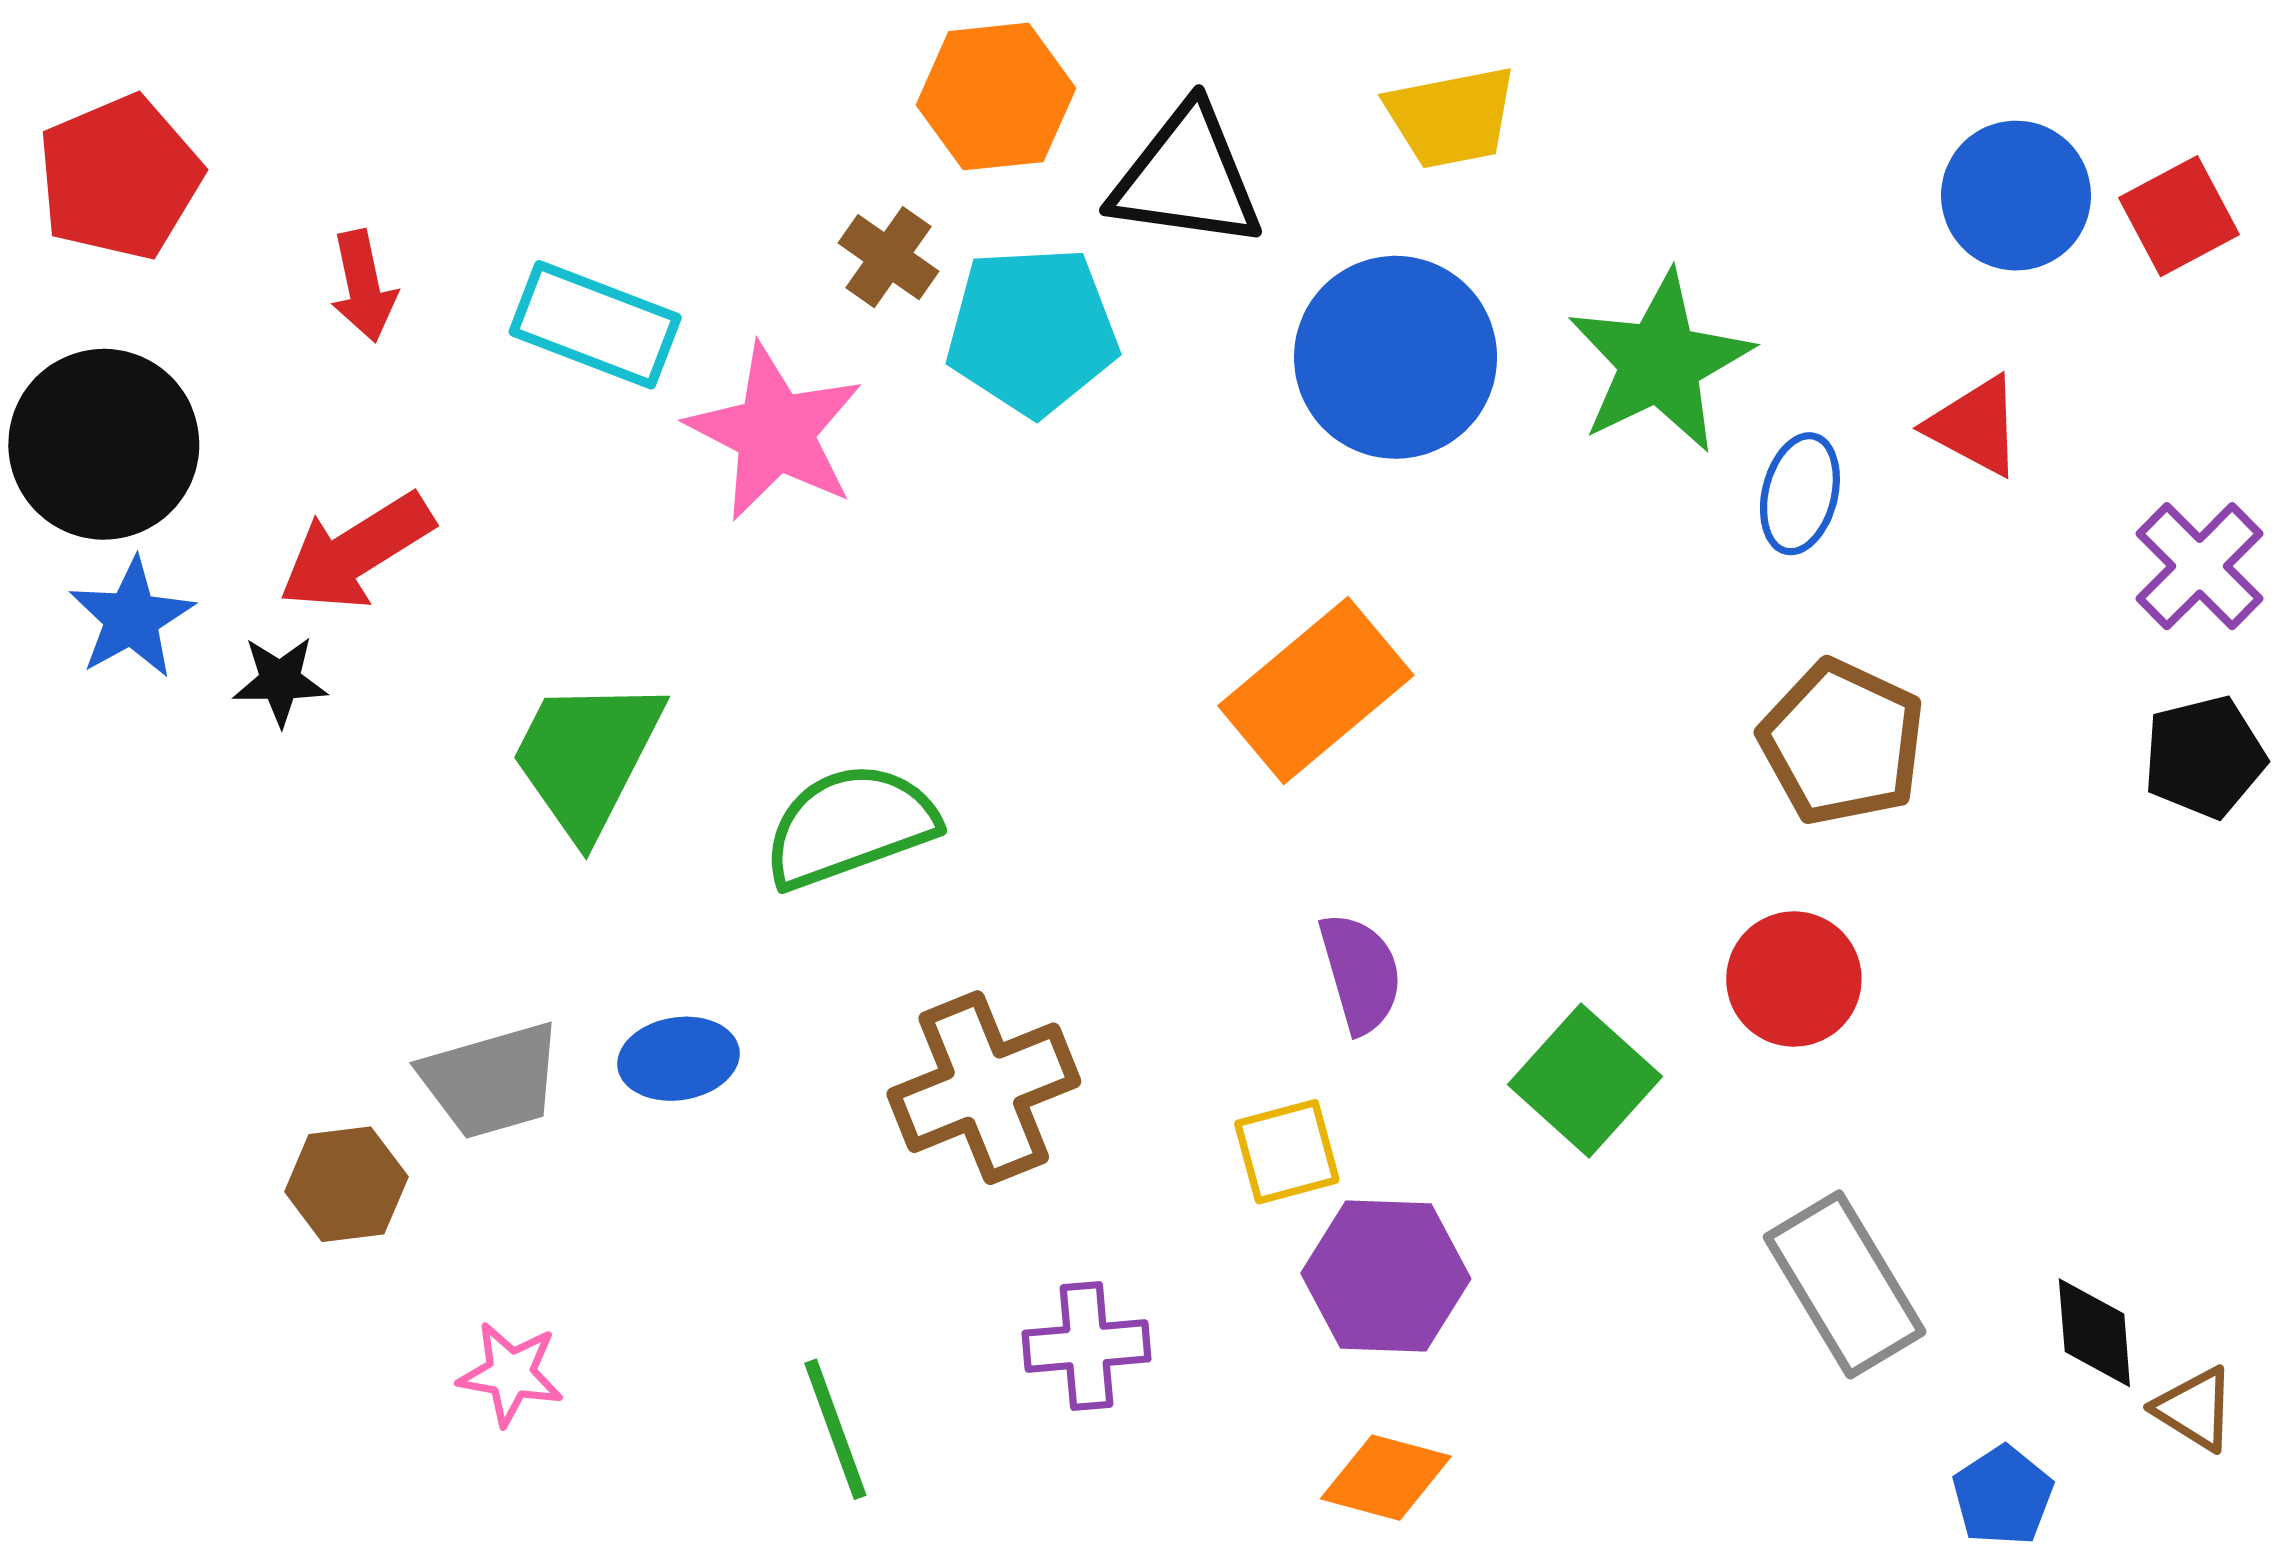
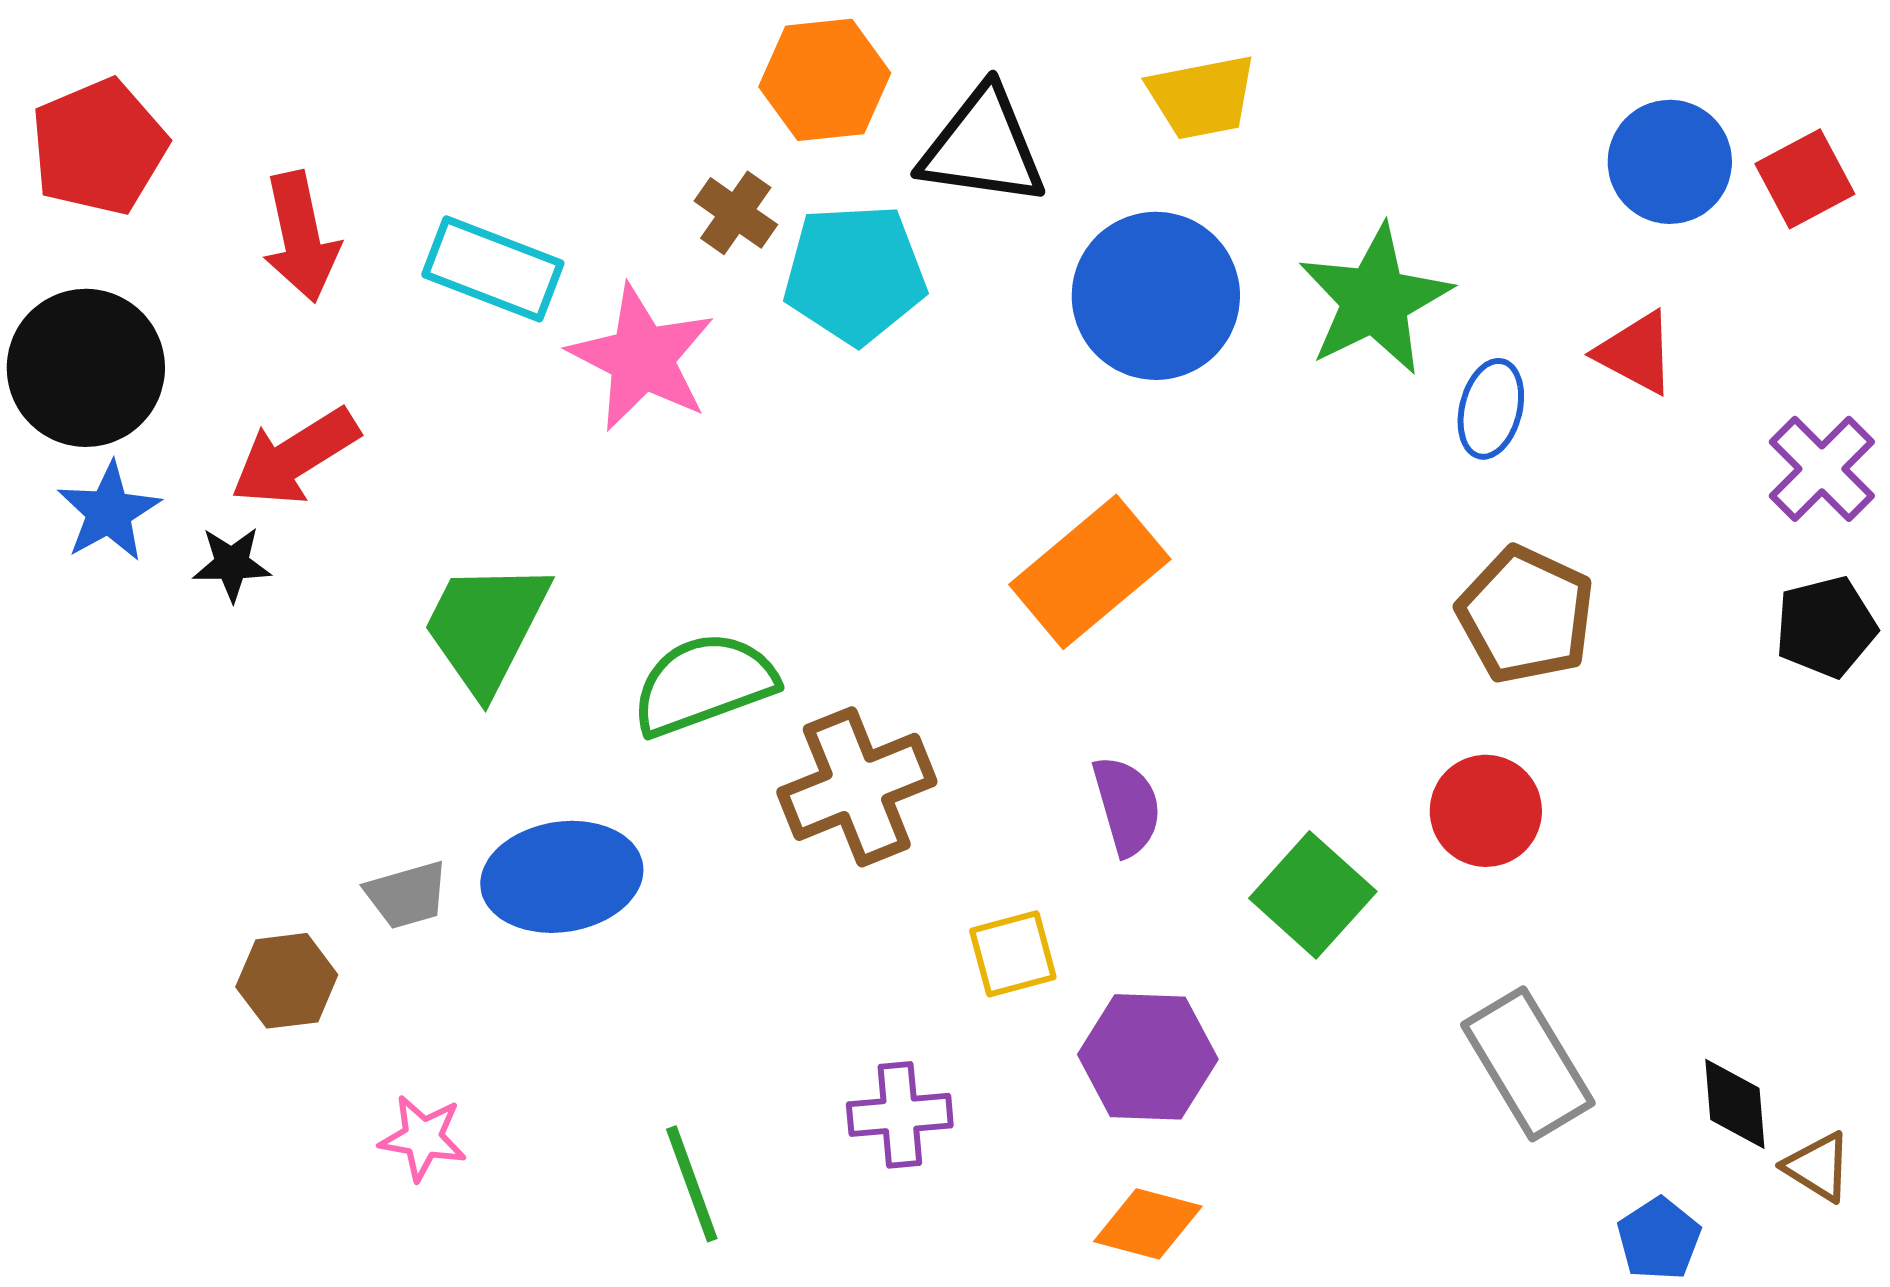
red arrow: (363, 286) -> (301, 237), size x1.4
blue ellipse: (678, 1059) -> (562, 877), size x1.6
gray trapezoid: (491, 1080) -> (407, 895), size x0.7
brown cross: (984, 1088) -> (857, 787), moved
yellow square: (1287, 1152) -> (1013, 954), moved

